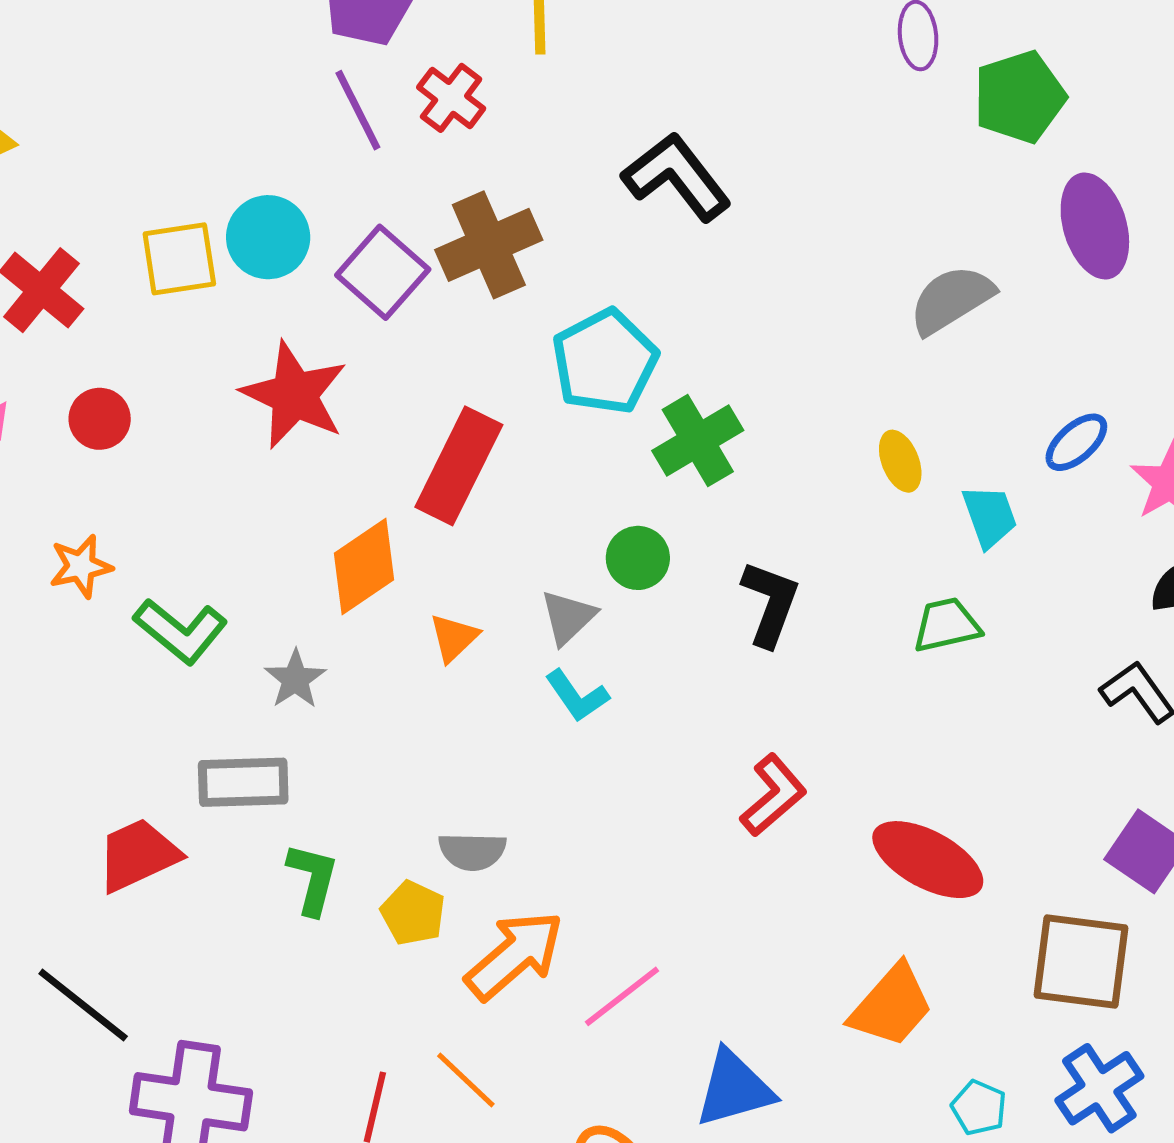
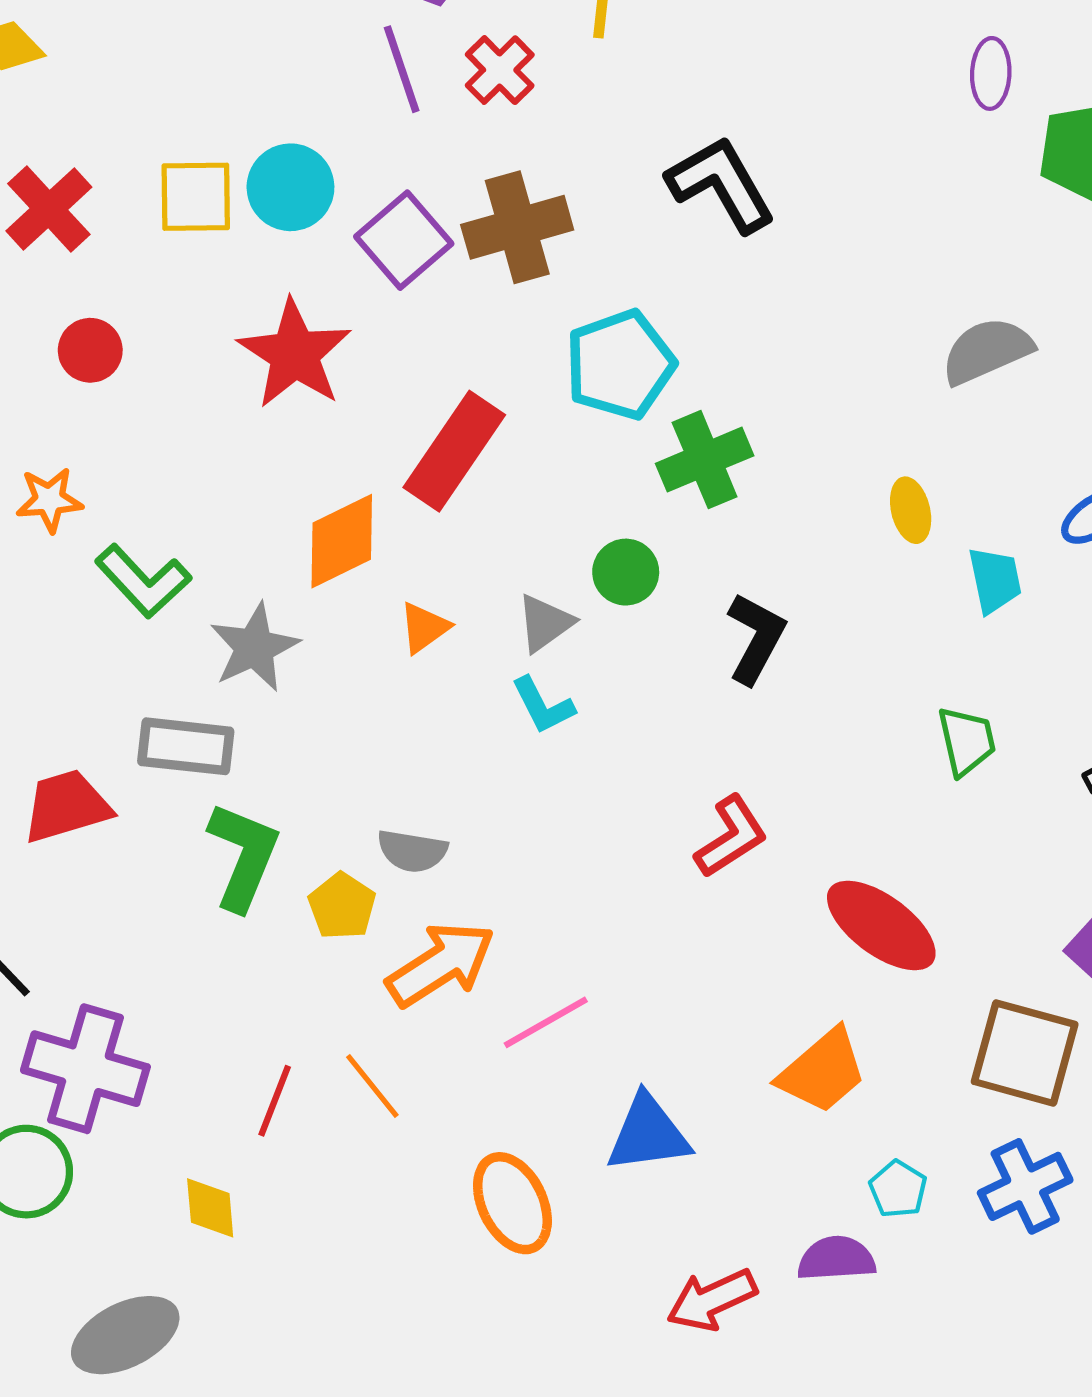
green trapezoid: (947, 625) -> (967, 741), moved, turned 82
gray star: (295, 679) -> (254, 647), size x1.4
green L-shape: (313, 879) -> (243, 856), size x1.4

